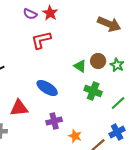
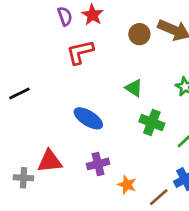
purple semicircle: (30, 14) -> (65, 16), turned -136
brown circle: (98, 61) -> (139, 34), moved
red triangle: (19, 108) -> (50, 161), moved

